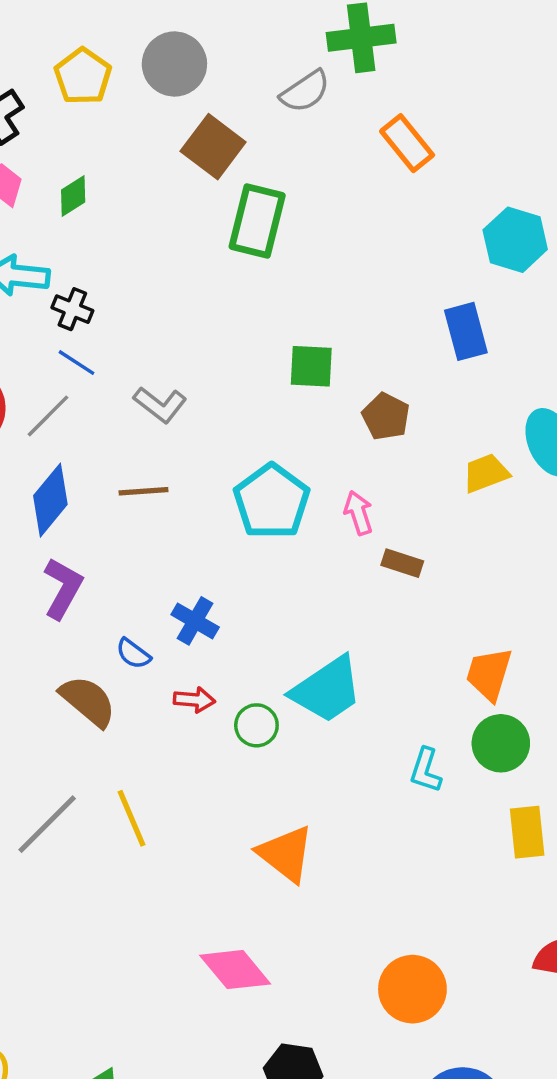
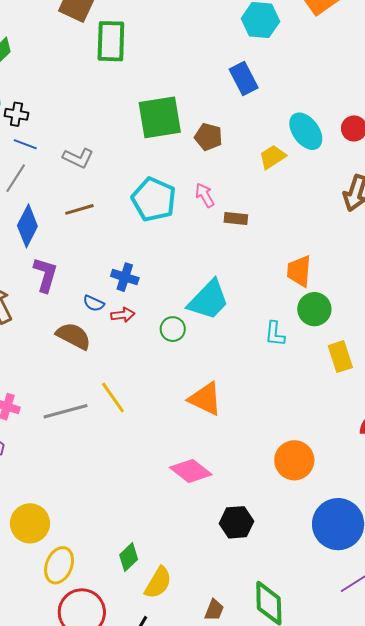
green square: (311, 366) -> (160, 117), size x1.6
red arrow: (194, 700) -> (123, 315), moved
gray line: (47, 824) -> (66, 411), turned 42

